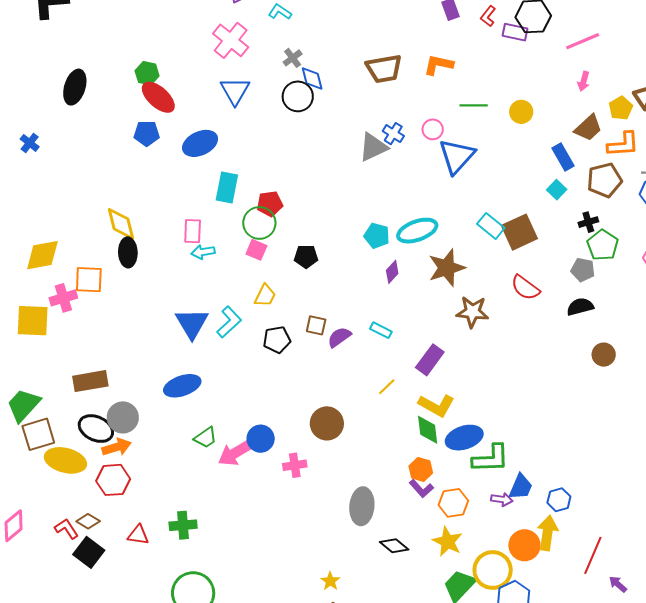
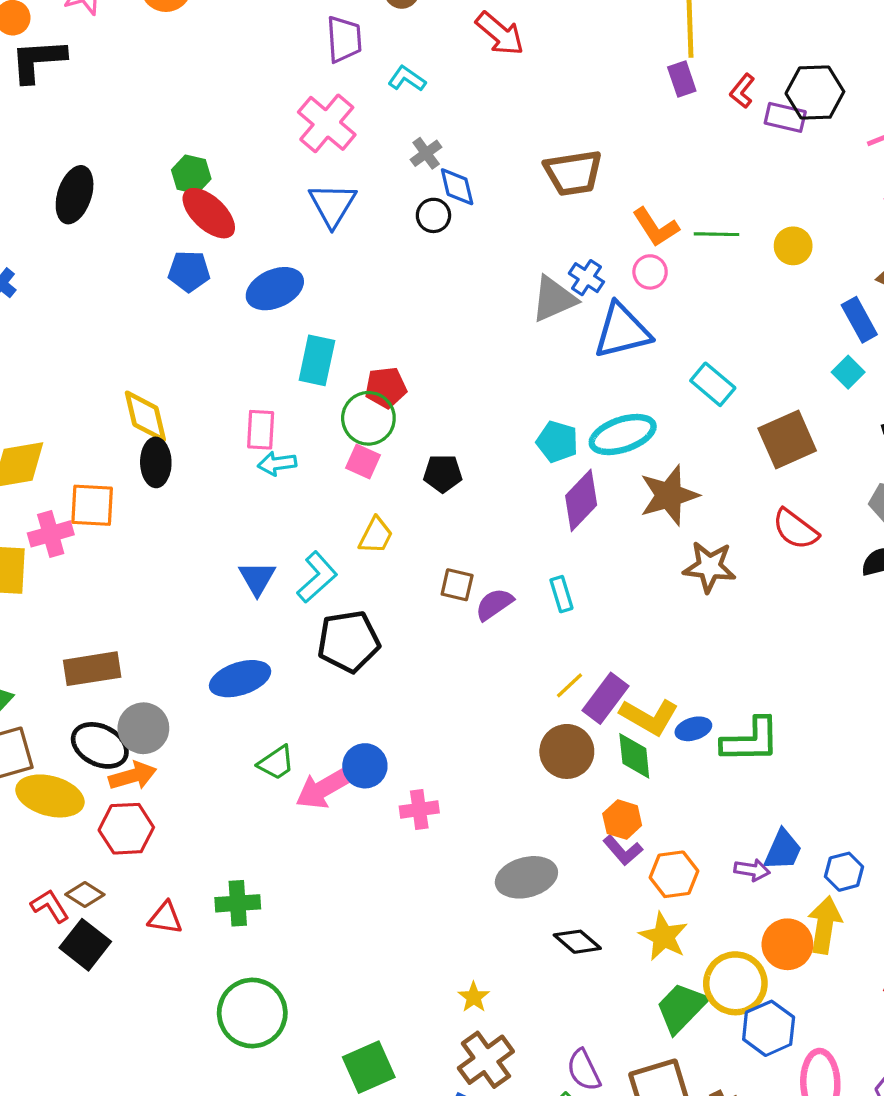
orange L-shape: (438, 65) -> (656, 227), moved, turned -136
black circle: (298, 96) -> (433, 215), size x0.7
blue triangle: (457, 156) -> (622, 331), moved, turned 33
cyan rectangle: (491, 226) -> (713, 384), moved
purple diamond: (392, 272) -> (581, 500), size x1.6
blue triangle: (192, 323) -> (257, 578), size x0.7
cyan rectangle: (381, 330) -> (561, 594), turned 45
black pentagon: (277, 340) -> (349, 641), moved, size x1.4
purple rectangle: (430, 360) -> (606, 698), moved
brown circle: (327, 423) -> (567, 751), moved
blue ellipse: (464, 438) -> (693, 729), moved, size x0.6
green L-shape: (491, 459) -> (751, 740), moved
gray ellipse: (362, 506) -> (526, 877), turned 69

